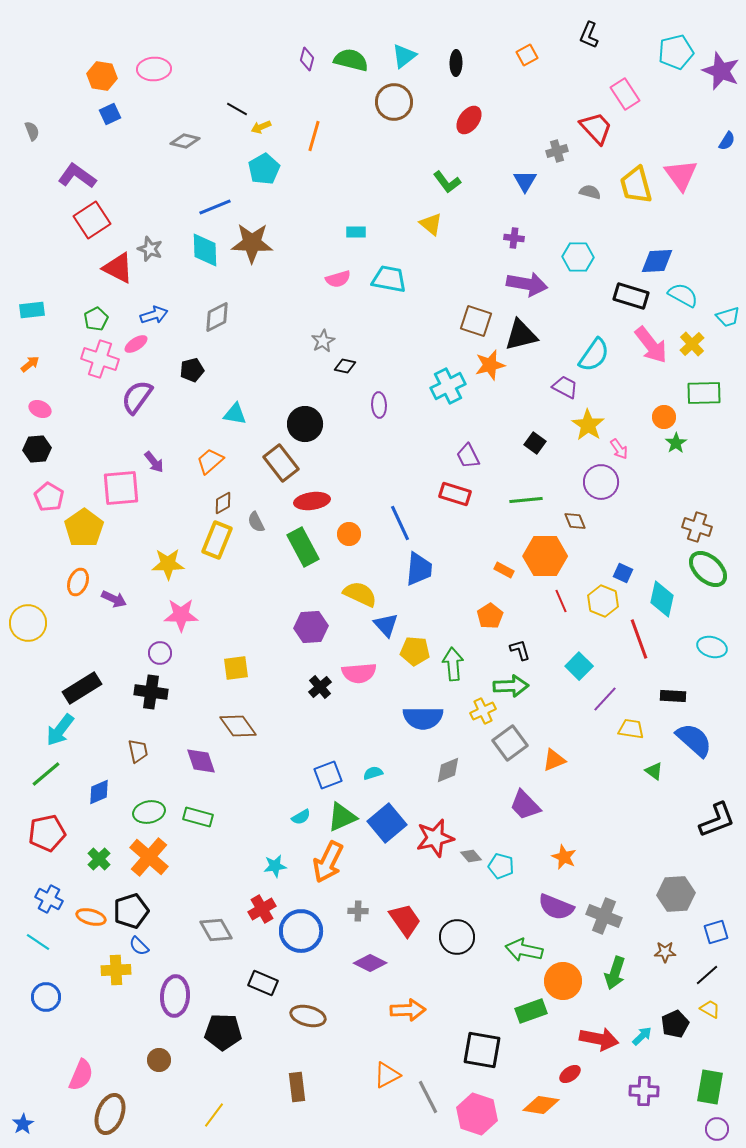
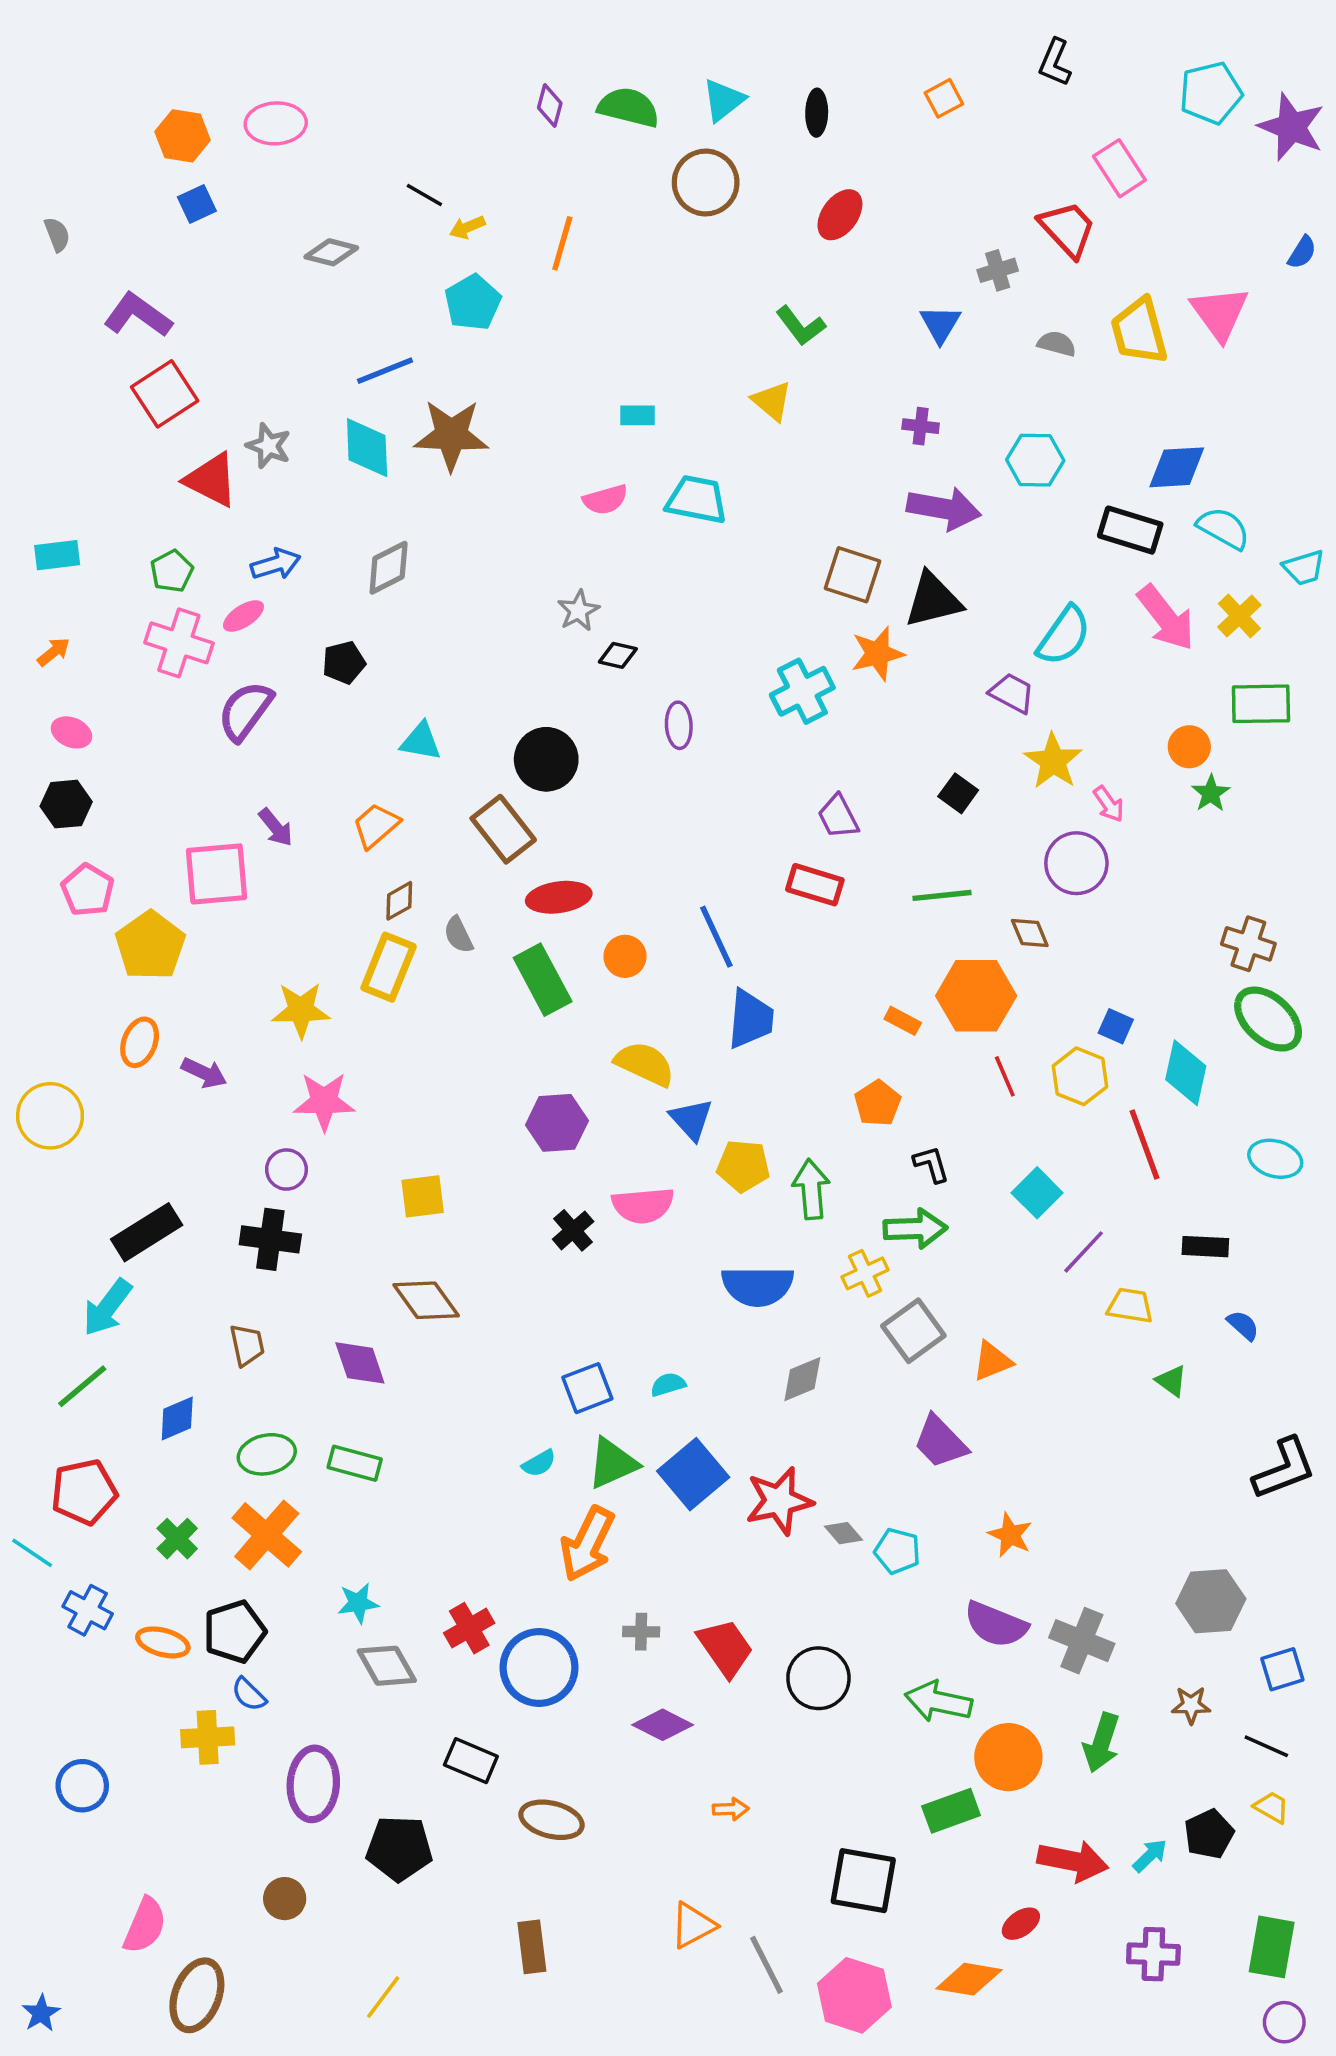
blue semicircle: (694, 740) -> (1243, 1325), size x0.5
cyan star: (275, 866) -> (358, 1603), moved
cyan line: (38, 942) -> (32, 1553), moved
black line: (707, 975) -> (1266, 1746), turned 65
orange arrow: (408, 1010) -> (731, 1809), size x0.6

